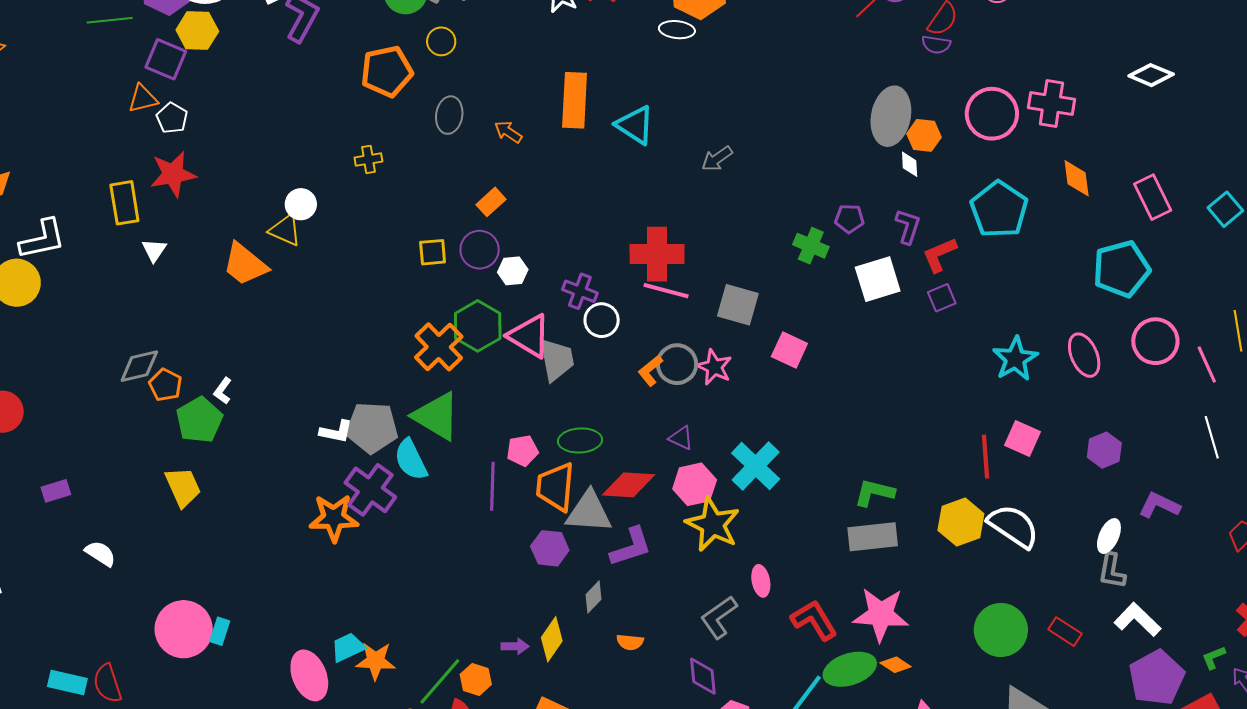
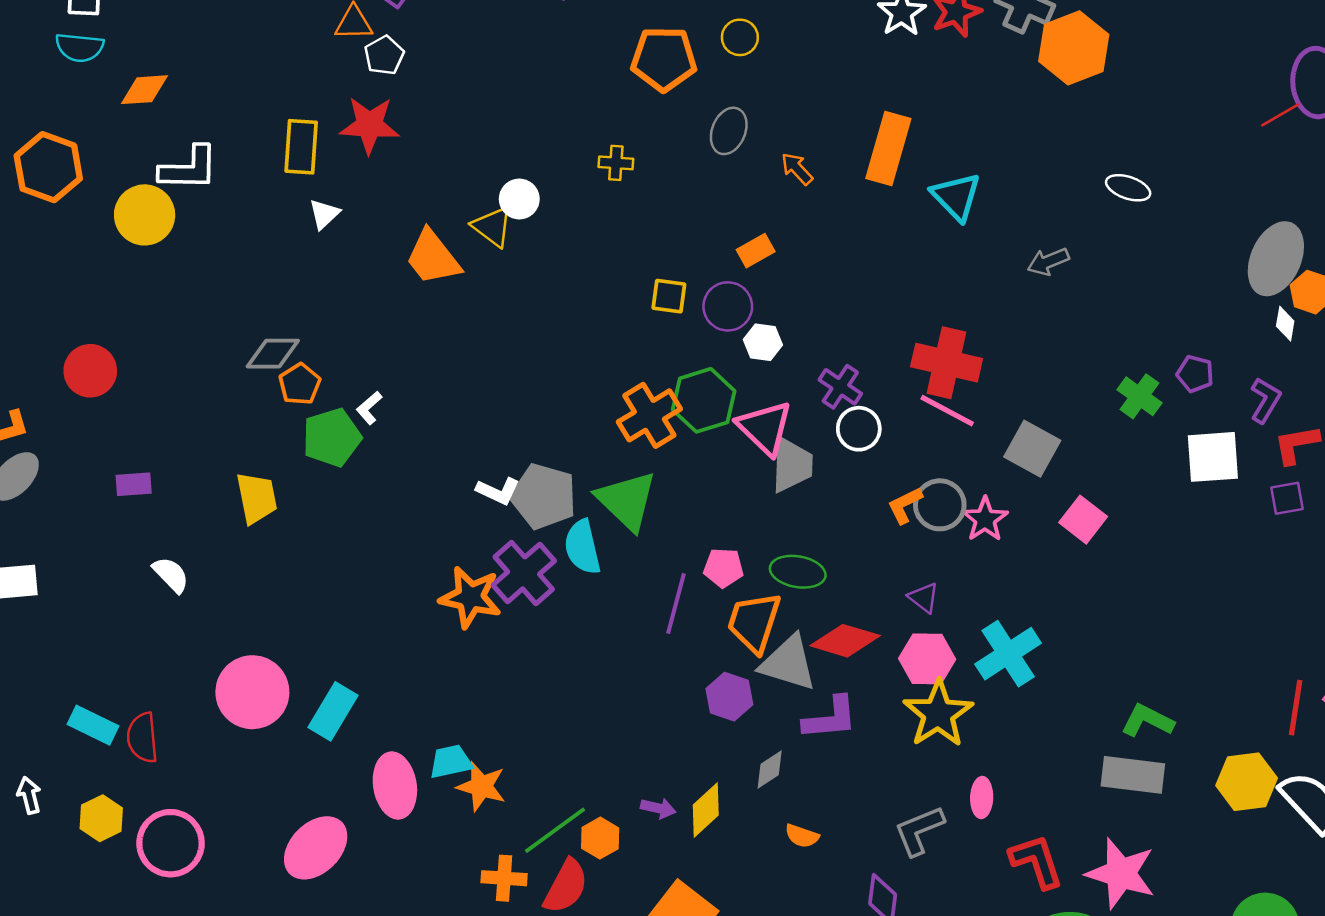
white ellipse: (677, 30) -> (1128, 188), moved
yellow trapezoid: (183, 487) -> (257, 498), moved
cyan rectangle: (220, 631) -> (333, 711), moved, size x1.6

